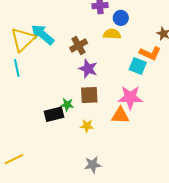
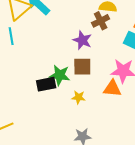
brown cross: (79, 45) -> (101, 21), moved
green star: (67, 105) -> (60, 75), size x1.5

